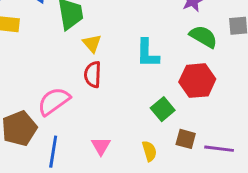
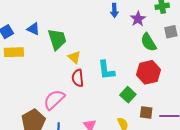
green semicircle: (203, 37) -> (149, 42), turned -144
cyan L-shape: (147, 53) -> (106, 70), moved

